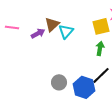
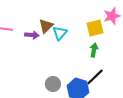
purple arrow: (38, 33) -> (32, 35), turned 32

